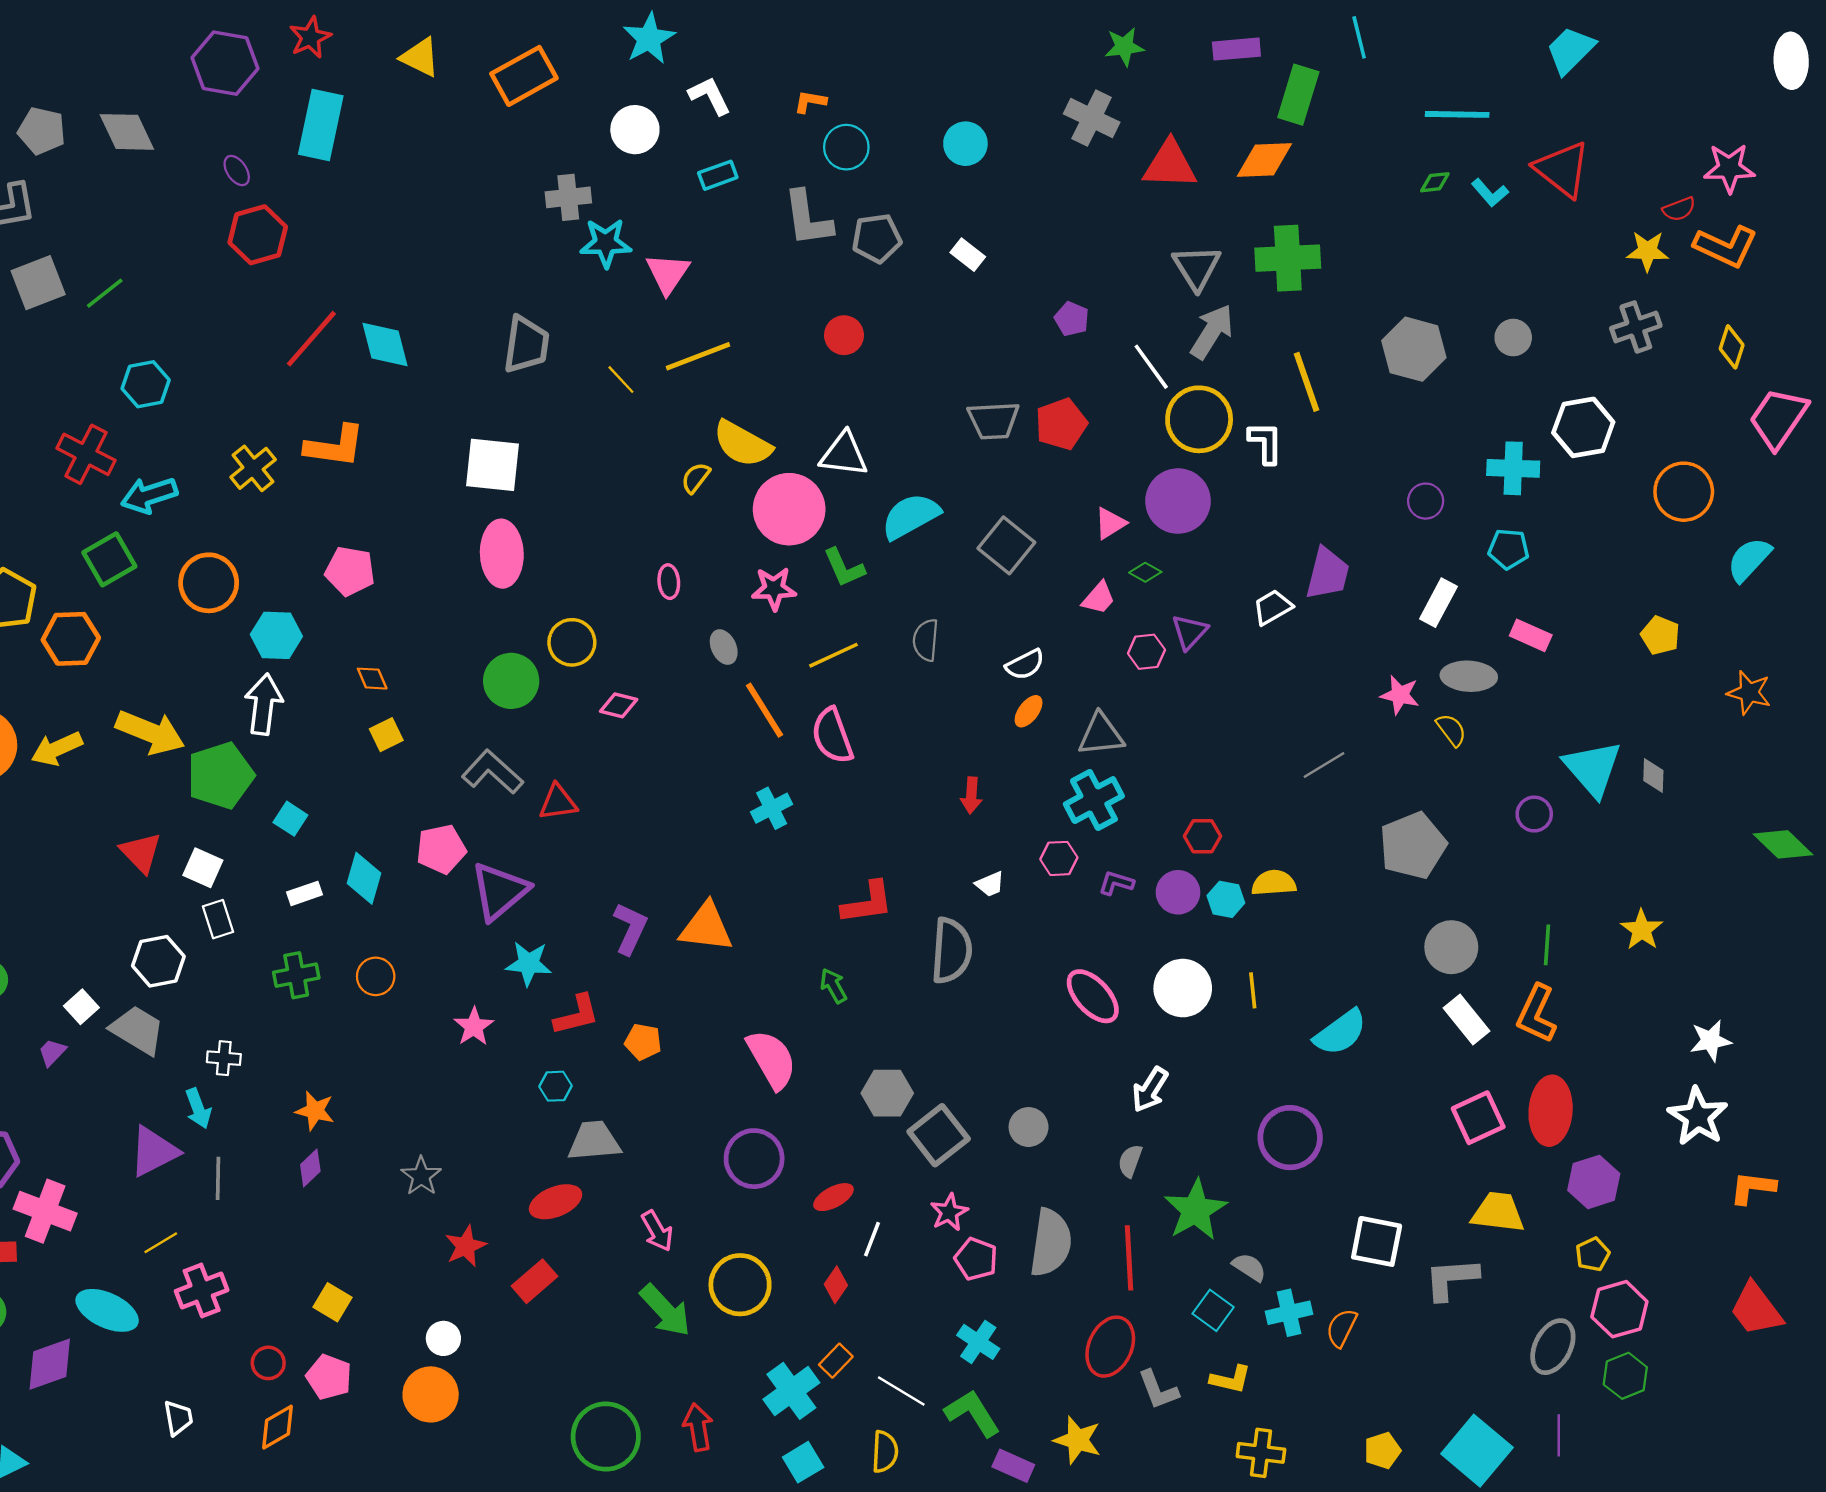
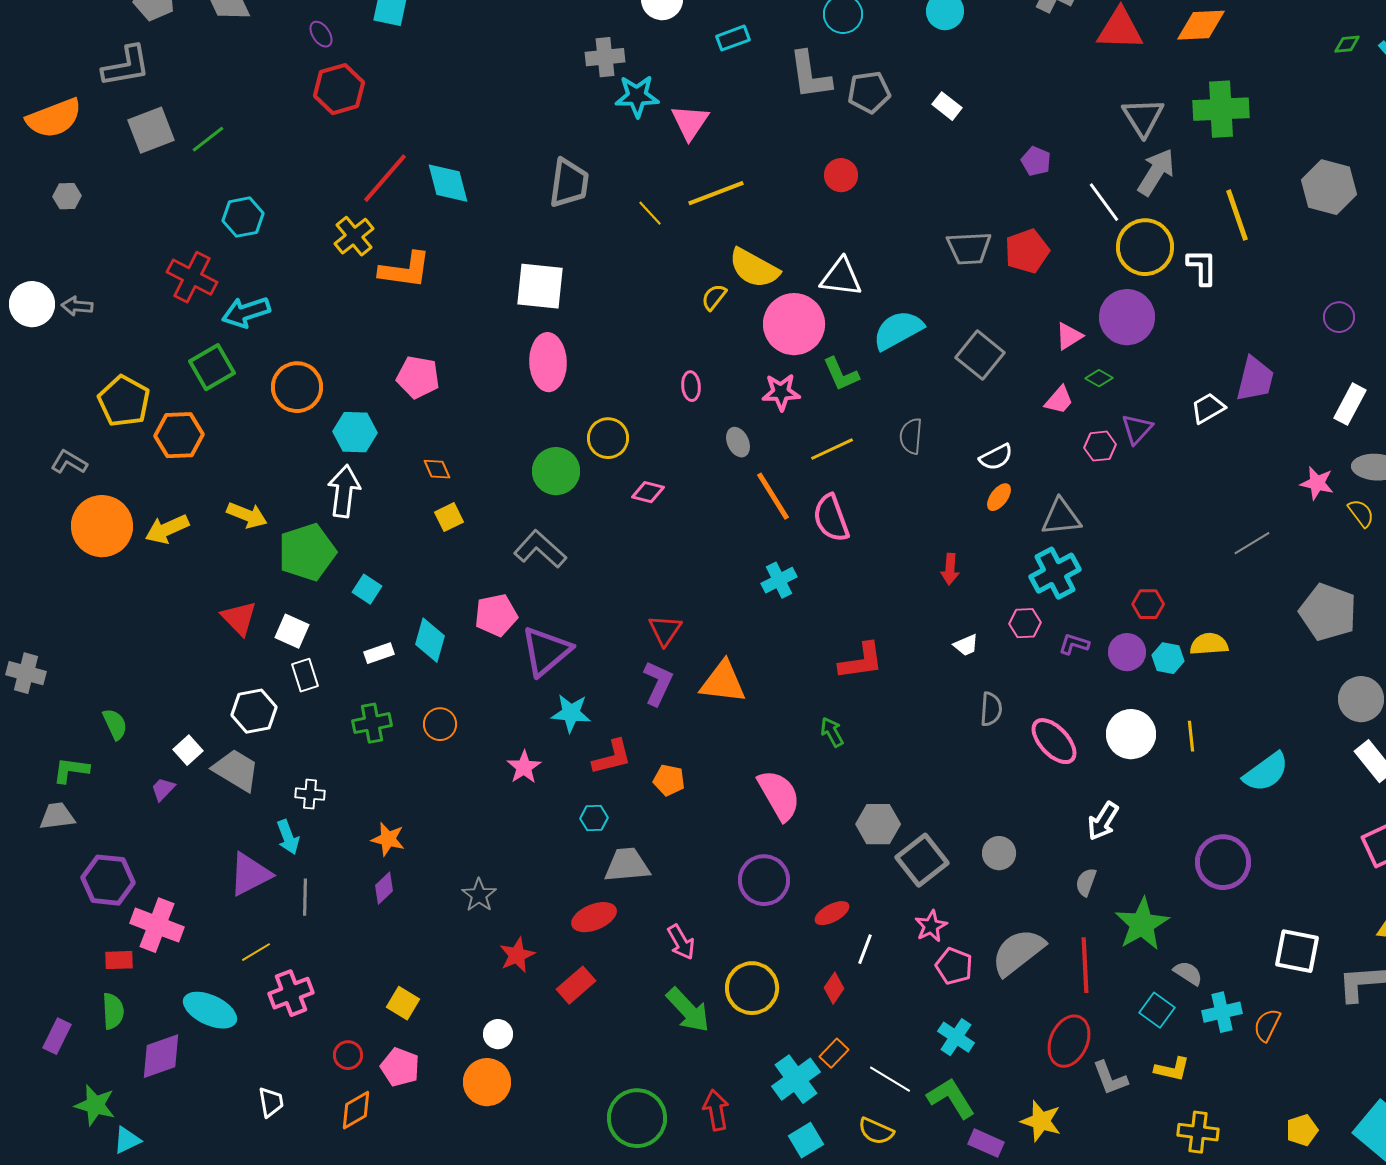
yellow cross: (253, 468) -> (354, 236), moved
yellow arrow: (150, 732) -> (247, 515), size x0.7
red triangle: (558, 802) -> (665, 630), moved, turned -48
gray pentagon: (1413, 846) -> (1328, 612), turned -30
gray semicircle: (951, 951) -> (991, 709), moved, size x0.6
gray semicircle: (1051, 1243) -> (1018, 952), turned -136
yellow semicircle: (885, 1452) -> (876, 1131), turned 111

